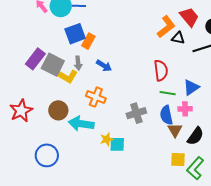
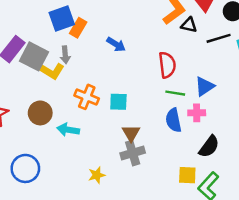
blue arrow: (104, 66) -> (116, 44), moved
gray cross: (136, 113) -> (133, 153), moved
cyan arrow: (81, 124) -> (68, 130), size x0.7
brown triangle: (175, 130) -> (131, 133), moved
yellow star: (107, 139) -> (97, 175), moved
cyan square: (117, 144) -> (118, 102), moved

